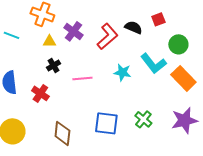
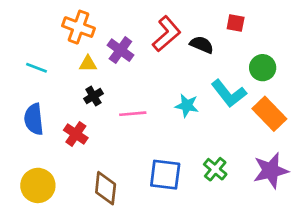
red square: (158, 19) -> (236, 23), moved, turned 32
cyan line: (11, 35) -> (37, 68), moved
red L-shape: (107, 36) -> (166, 34), moved

